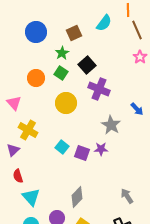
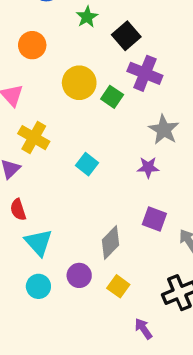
green square: (61, 73) -> (112, 97), moved
orange circle: (36, 78) -> (32, 45), moved
yellow circle: (66, 103) -> (79, 83), moved
purple square: (82, 153) -> (154, 219), moved

